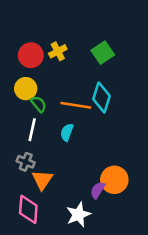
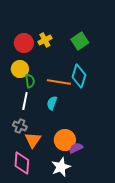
green semicircle: (39, 104) -> (30, 81), turned 32
orange circle: (114, 180) -> (65, 140), moved
purple semicircle: (98, 190) -> (76, 148), turned 32

